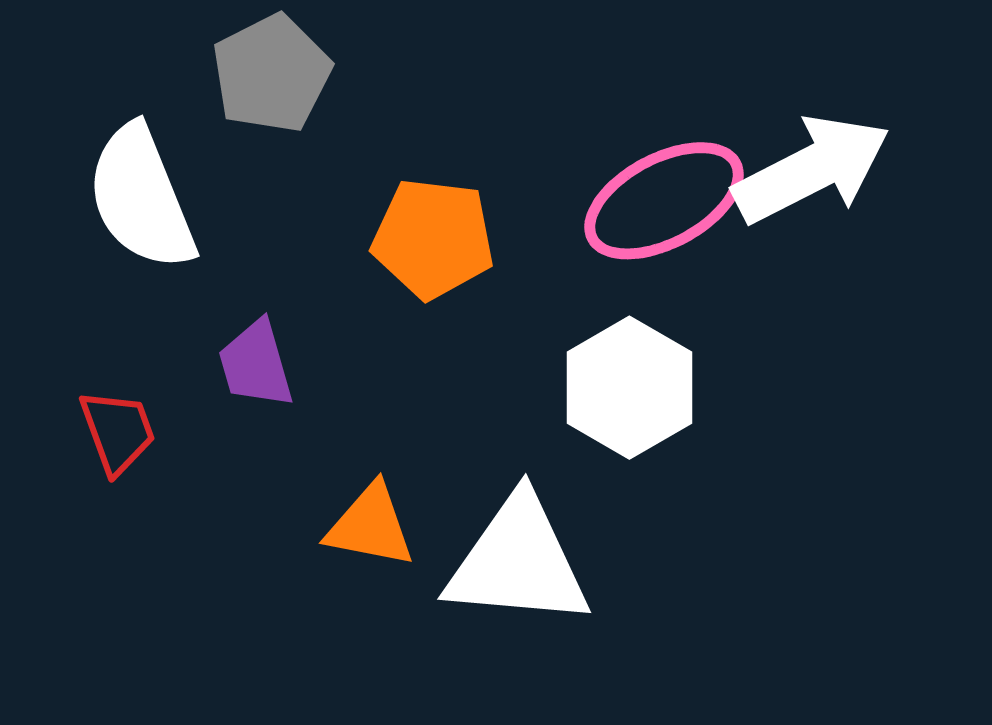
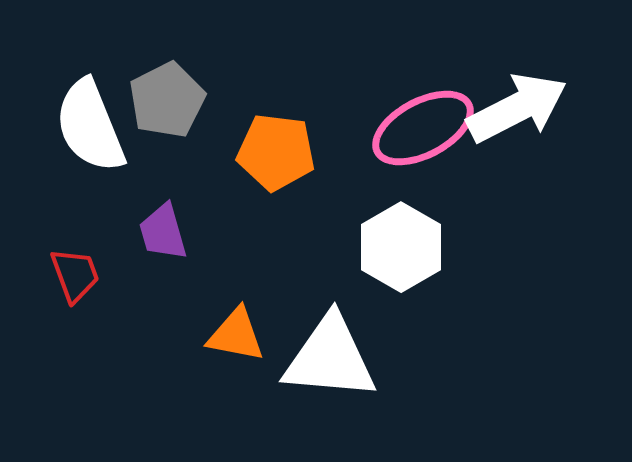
gray pentagon: (271, 74) -> (167, 100), moved

